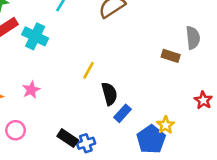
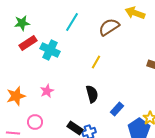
yellow line: (89, 70) -> (96, 62), moved
black semicircle: (109, 94) -> (92, 94), moved

